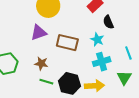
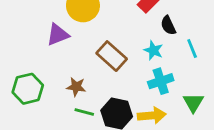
purple triangle: (39, 33) -> (58, 35), moved
brown rectangle: (67, 43) -> (112, 56), turned 30
cyan line: (128, 53) -> (192, 49), moved

